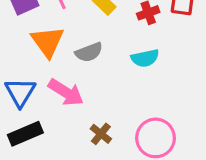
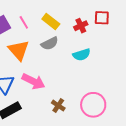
gray semicircle: (89, 52) -> (50, 43), moved

